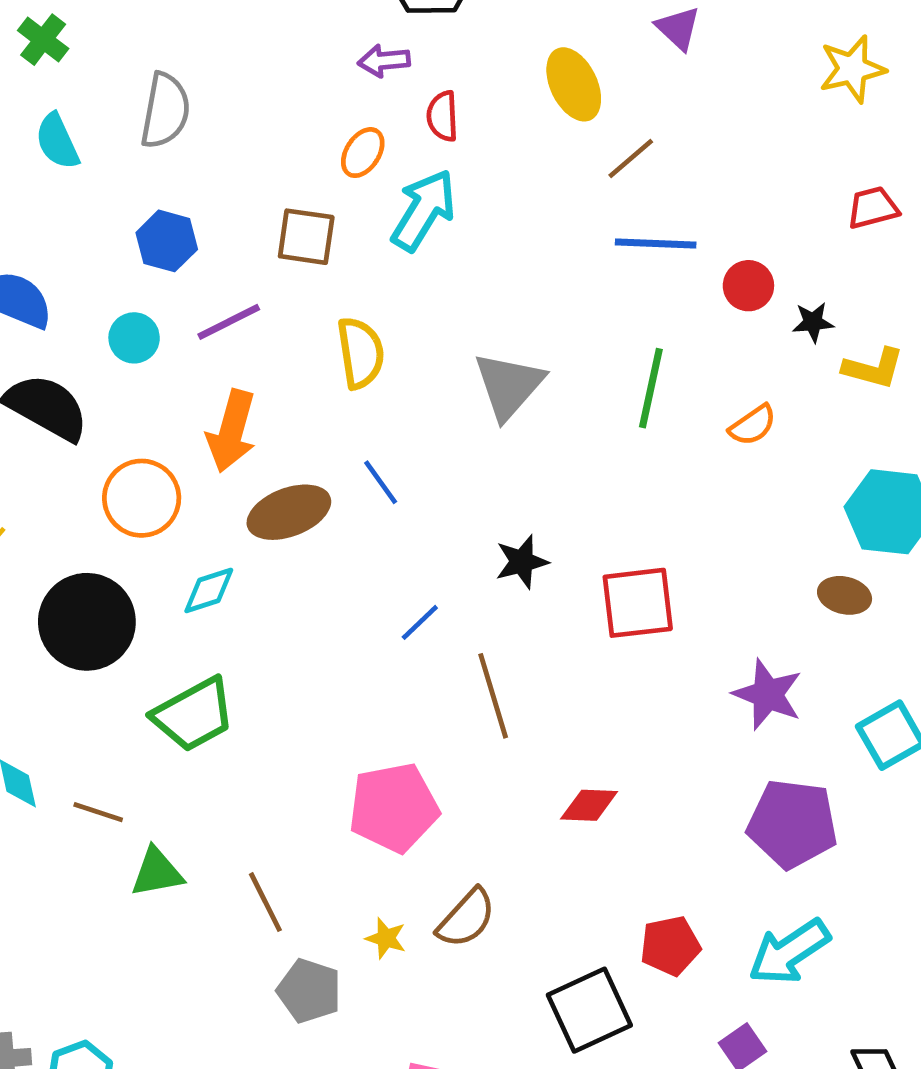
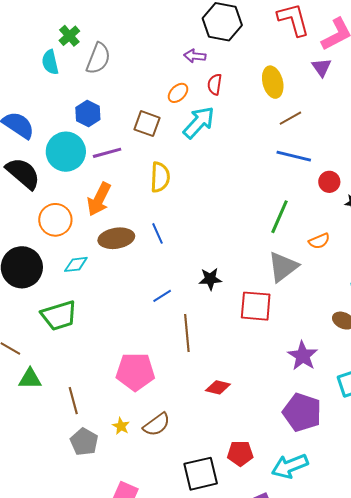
green cross: (43, 40) -> (69, 36), moved
cyan circle: (134, 338) -> (66, 152), size x1.8
gray triangle: (509, 385) -> (283, 267), moved

